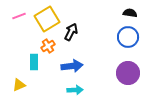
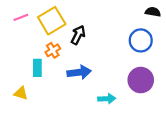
black semicircle: (130, 13) -> (153, 12), moved
yellow triangle: (19, 85) -> (21, 93), turned 40
cyan arrow: (75, 90) -> (107, 99), moved

